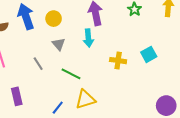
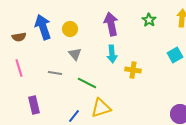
cyan arrow: (88, 38) -> (112, 54), moved
cyan square: (149, 54) -> (175, 55), moved
gray line: (38, 64) -> (55, 73), turned -48

